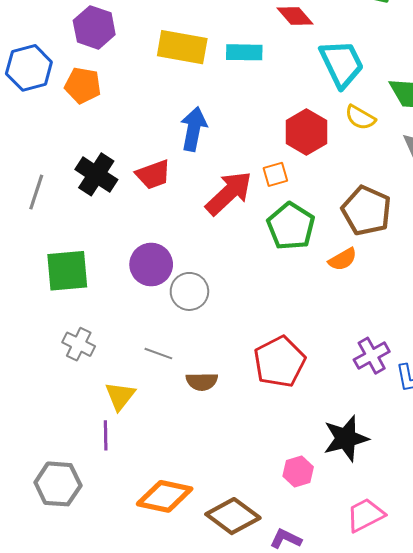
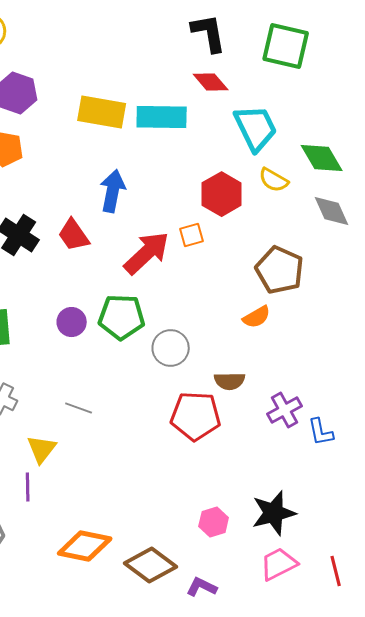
cyan rectangle: (244, 52) -> (162, 117), size x1.4
red trapezoid: (153, 174) -> (74, 235), turned 75
green pentagon: (291, 226) -> (122, 317), moved, turned -30
purple circle: (151, 265) -> (72, 322), size x0.7
gray circle: (189, 291) -> (171, 348), moved
red pentagon: (280, 362) -> (196, 416), turned 30
brown semicircle: (202, 381) -> (230, 381), moved
black star: (346, 438) -> (274, 513), moved

